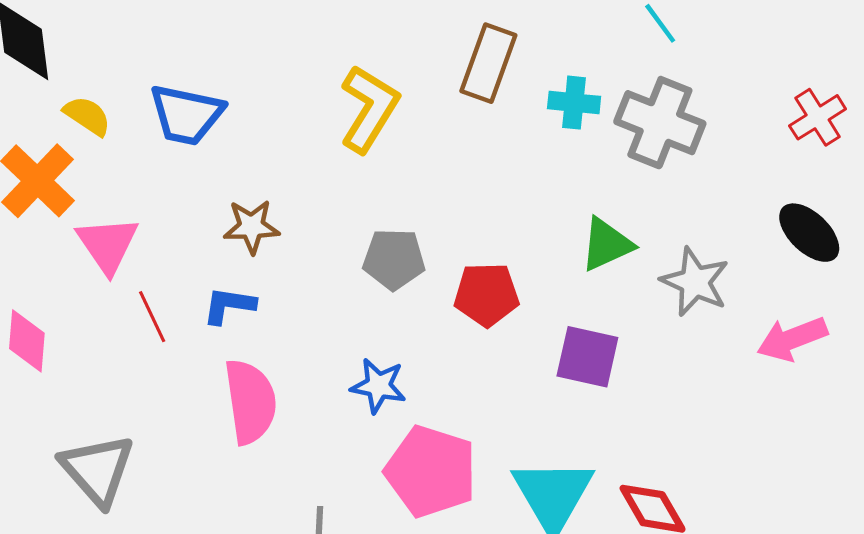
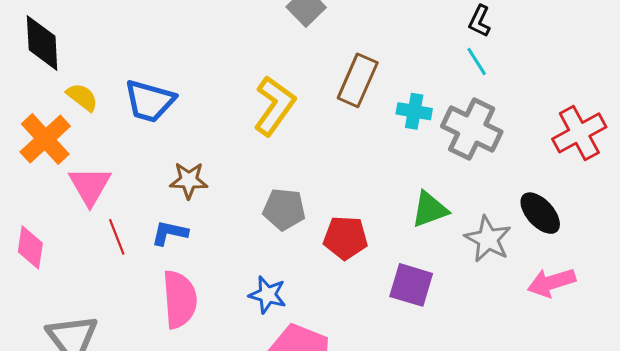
red cross: (818, 117) -> (579, 133), size x1.4
black ellipse: (809, 233) -> (540, 213), moved

